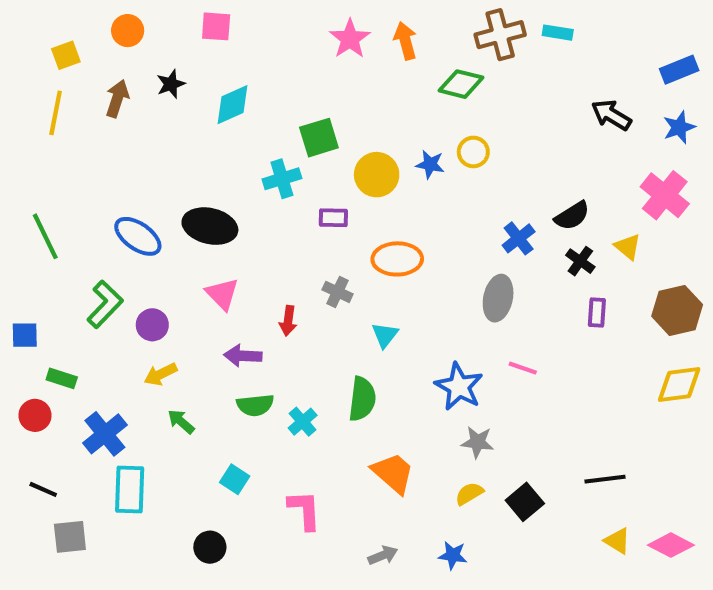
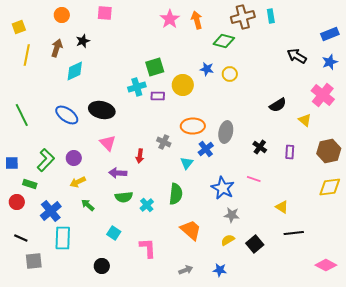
cyan rectangle: (558, 33) -> (271, 16), turned 72
yellow square: (66, 55) -> (19, 27), moved
cyan diamond: (233, 105) -> (75, 71), moved
blue star: (430, 164) -> (207, 69), moved
purple rectangle: (333, 218) -> (158, 96), moved
blue cross: (519, 238) -> (206, 149), moved
black cross: (580, 261) -> (260, 147), moved
gray ellipse: (498, 298) -> (226, 132), moved
green L-shape: (105, 304) -> (46, 160), moved
yellow triangle: (617, 541) -> (282, 207), moved

